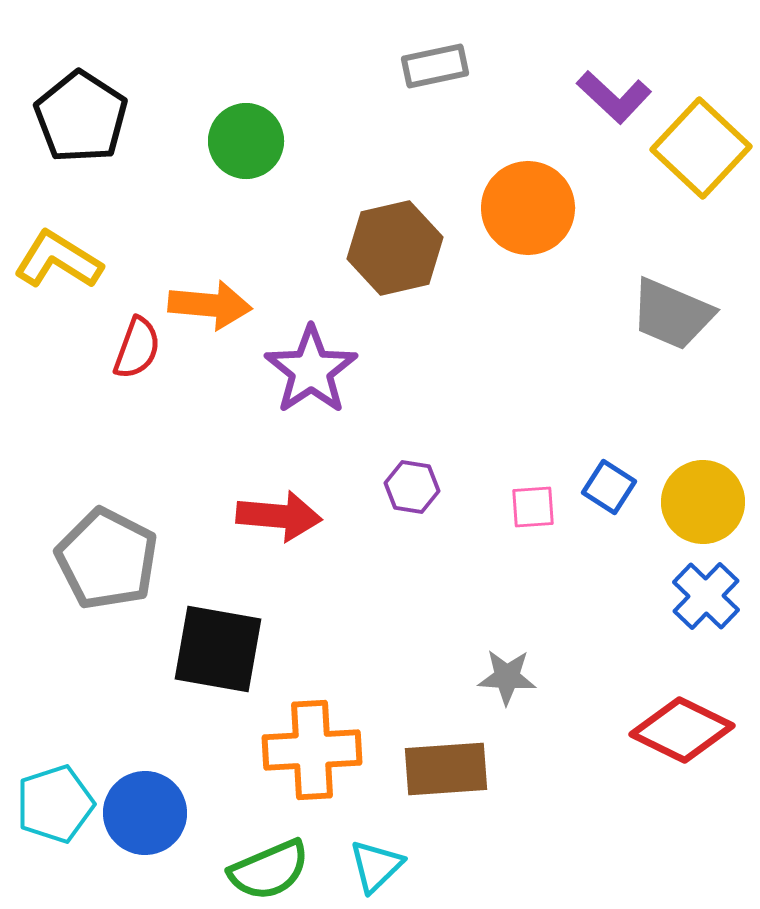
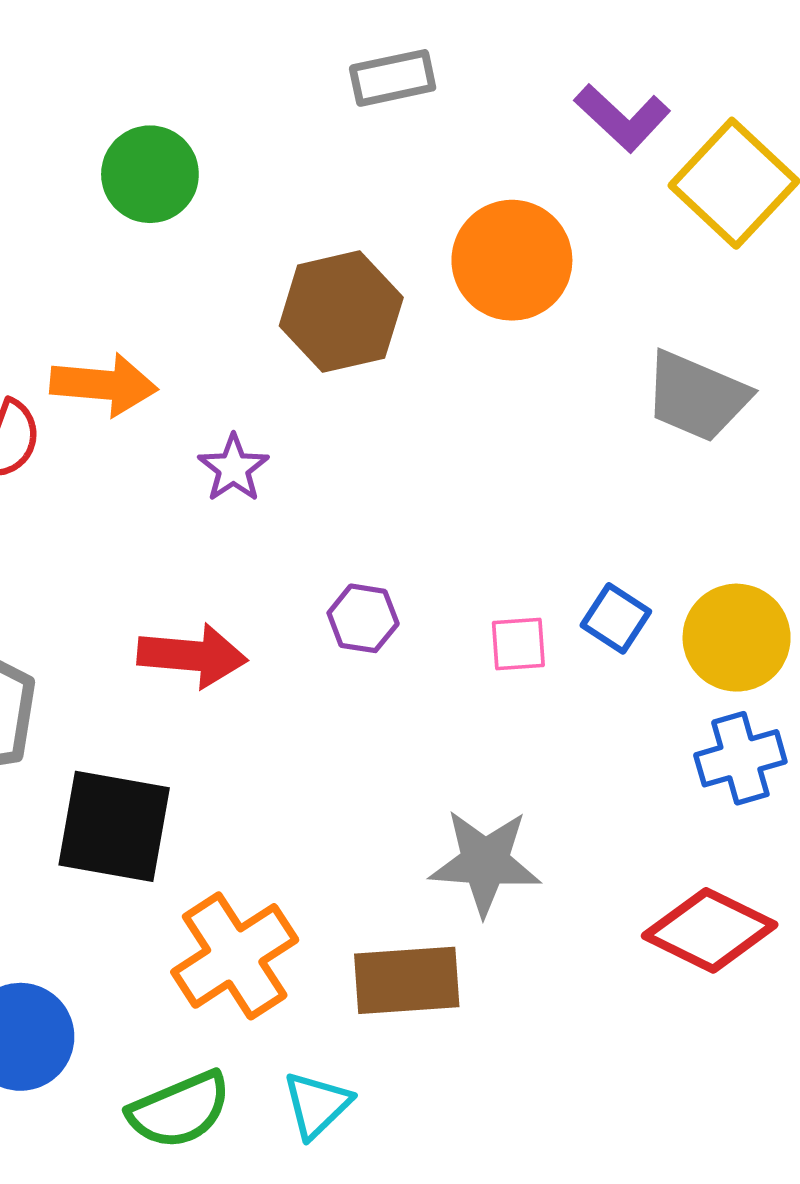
purple star: (311, 370) -> (233, 468), size x0.6
blue cross: (706, 596) -> (740, 758), turned 30
gray star: (507, 677) -> (485, 862), size x1.5
orange cross: (312, 750) -> (235, 956), turned -30

